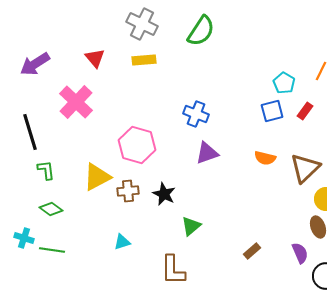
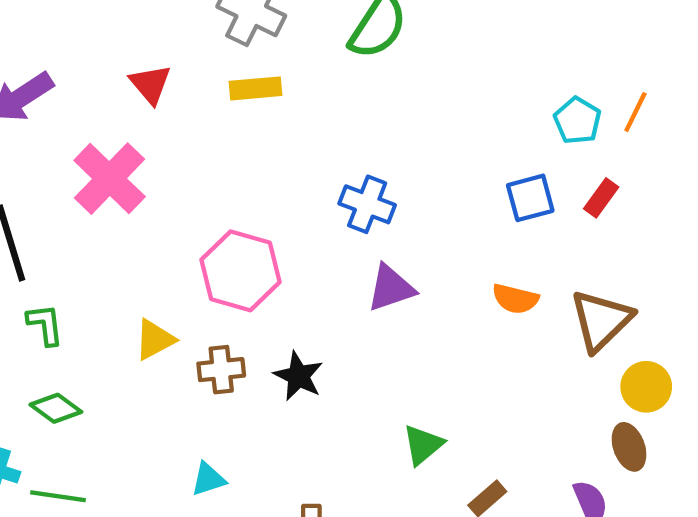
cyan pentagon: (284, 83) -> (578, 121), moved
yellow triangle: (97, 177) -> (155, 340), size x0.7
green triangle: (191, 226) -> (423, 445), moved

